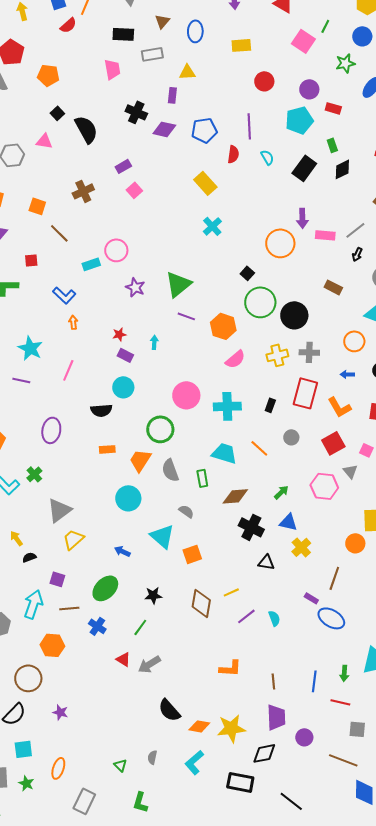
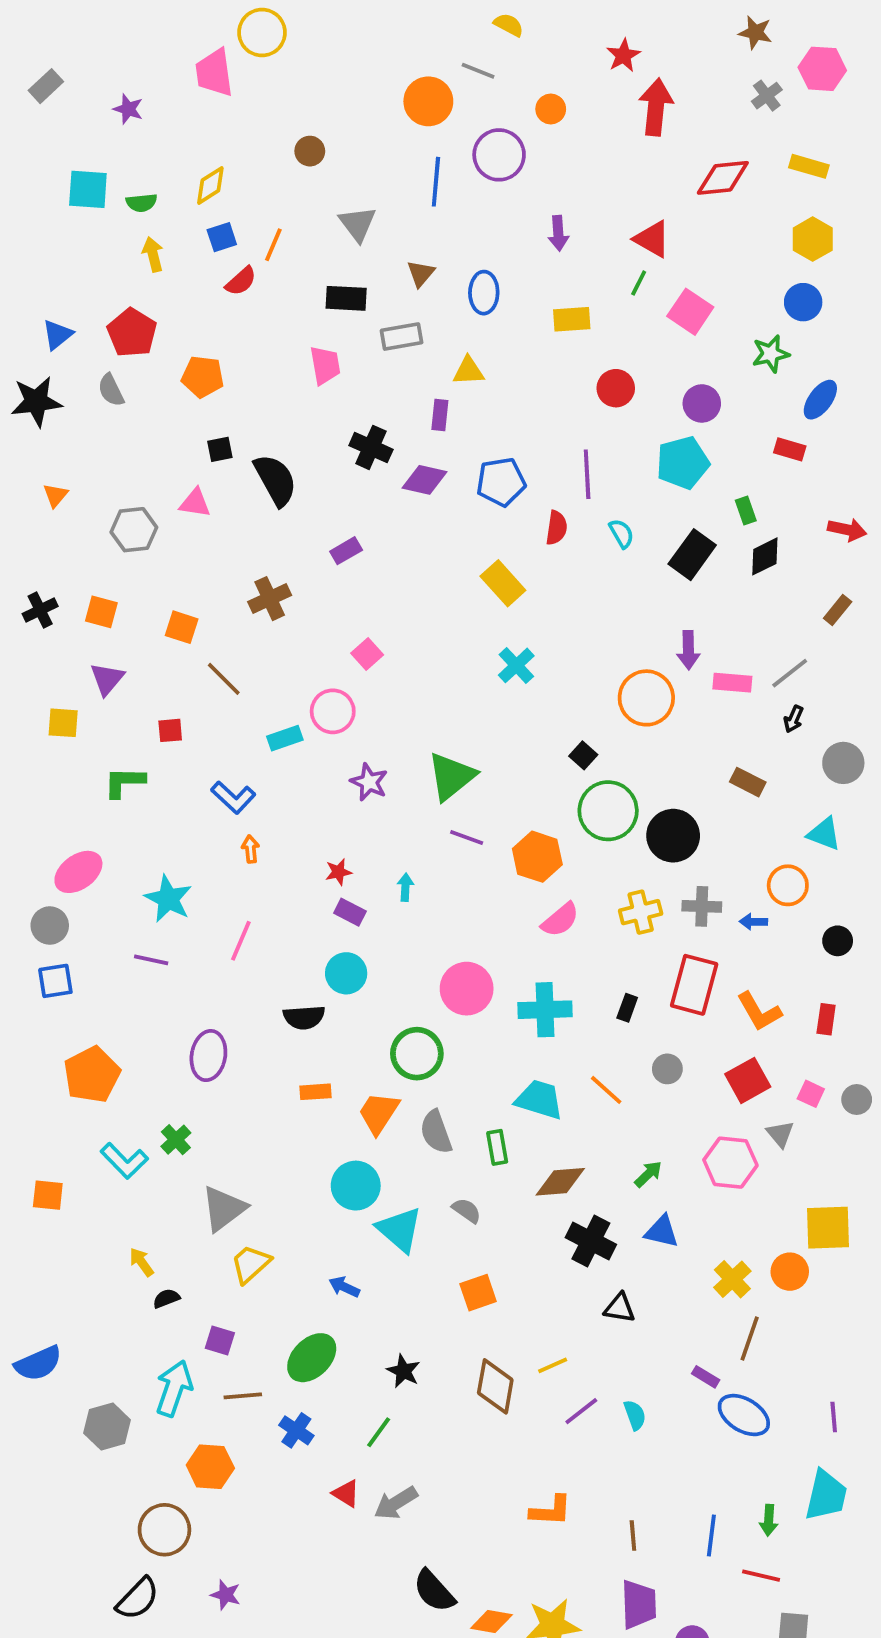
green line: (325, 26) -> (639, 283), moved
red rectangle: (333, 108) -> (790, 449), moved
black square: (57, 113) -> (220, 449), turned 32
pink square: (134, 190) -> (367, 654), moved
blue arrow: (347, 374) -> (753, 922), moved
cyan triangle: (162, 536) -> (400, 1230), moved
yellow cross: (301, 547) -> (732, 1279), moved
black star: (153, 595) -> (403, 1371), turned 30

